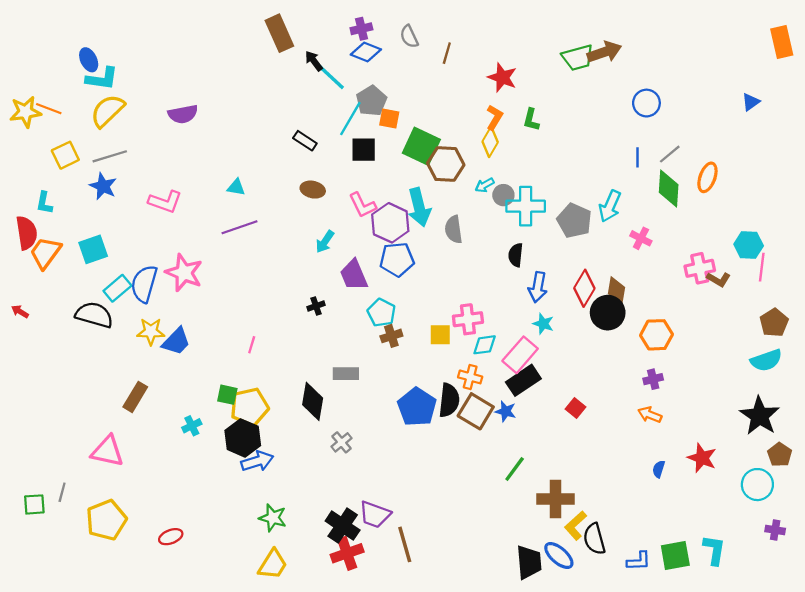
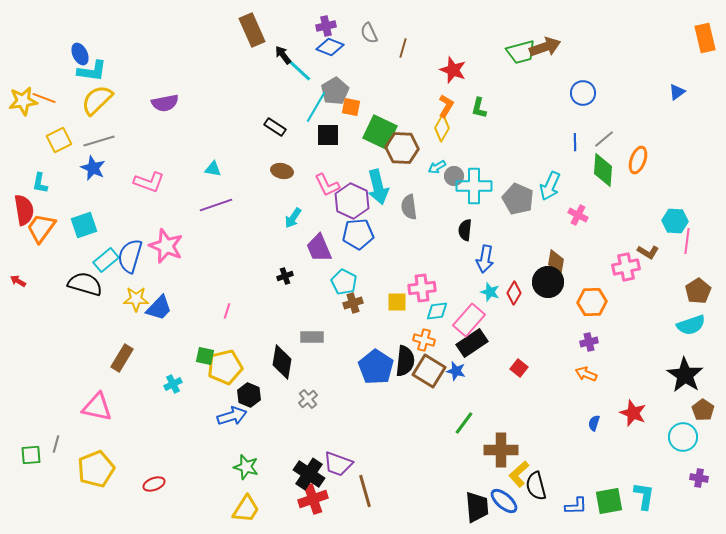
pink cross: (700, 268) -> (626, 267), moved
red diamond: (584, 288) -> (514, 293), moved, size x0.7
black hexagon: (243, 438) -> (249, 395), moved, size x0.7

